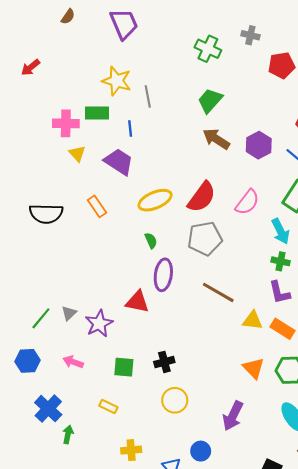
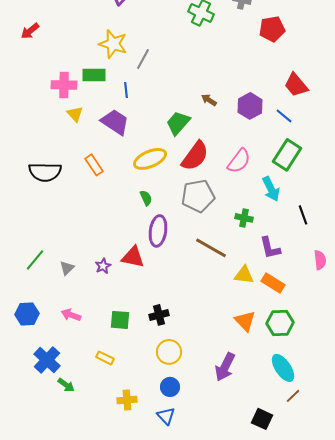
gray line: (148, 96) -> (143, 59), turned 40
green trapezoid: (210, 101) -> (178, 123), moved
brown arrow: (216, 139) -> (209, 100), size x0.6
green cross: (281, 261) -> (244, 218), moved
green line: (41, 318) -> (35, 260), moved
purple star: (99, 324) -> (103, 266), moved, size x0.6
green arrow: (68, 435) -> (66, 385), turned 114
blue circle: (201, 451) -> (170, 387), moved

